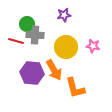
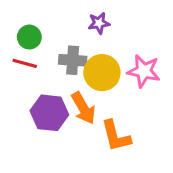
green circle: (27, 24) -> (29, 37), moved
gray cross: (35, 35) -> (73, 60), moved
pink star: (93, 46) -> (144, 71), size x1.5

